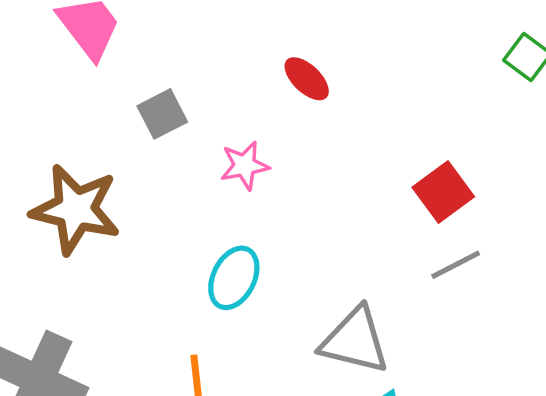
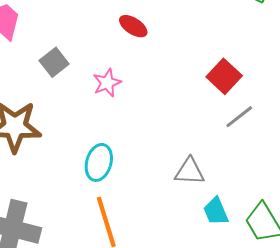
cyan ellipse: (234, 278) -> (99, 162), moved
gray triangle: (355, 341) -> (190, 171), size x0.7

